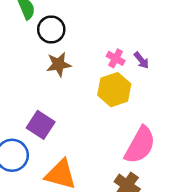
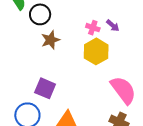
pink semicircle: (140, 145) -> (123, 90), turned -56

